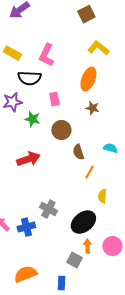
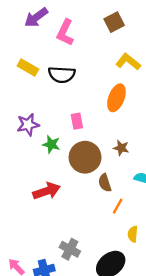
pink L-shape: (46, 55) -> (65, 33), moved
black semicircle: (29, 78) -> (62, 75), moved
brown star: (92, 108) -> (121, 148), moved
brown circle: (61, 130) -> (85, 157), size x1.4

